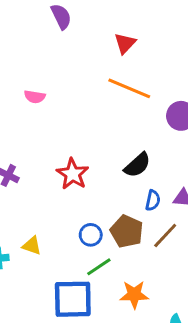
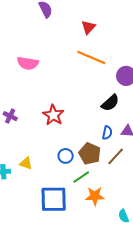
pink semicircle: (35, 97) -> (28, 63), size x1.5
black semicircle: (137, 165) -> (110, 103), moved
green line: (99, 267) -> (81, 177), moved

